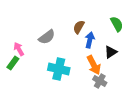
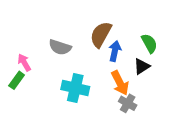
green semicircle: (117, 24) -> (149, 43), moved
brown semicircle: (79, 27) -> (101, 34), size x1.5
gray semicircle: (47, 37) -> (60, 47), turned 54

